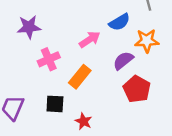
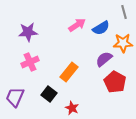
pink arrow: (90, 39) -> (77, 25), moved
pink cross: (49, 59) -> (30, 62), moved
black square: (55, 104) -> (49, 94), turned 35

